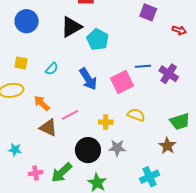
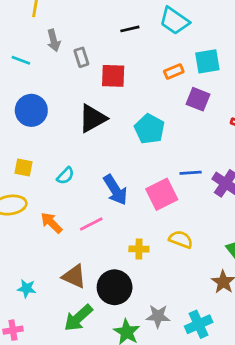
cyan pentagon: (98, 39) -> (149, 129), moved
pink line: (70, 115) -> (91, 224), moved
brown triangle: (48, 128) -> (74, 276), moved
gray star: (117, 148) -> (158, 316), moved
cyan star: (15, 150) -> (27, 288), moved
pink cross: (36, 173) -> (13, 330), moved

